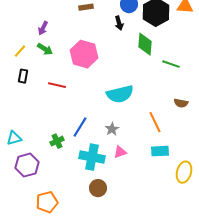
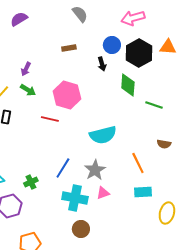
red line: (57, 85) -> (50, 119), moved
gray star: (112, 129) -> (95, 170), size x1.5
green cross: (57, 141) -> (31, 182), moved

